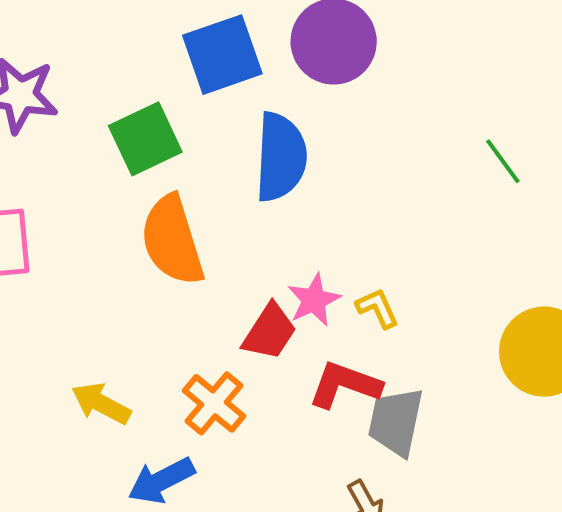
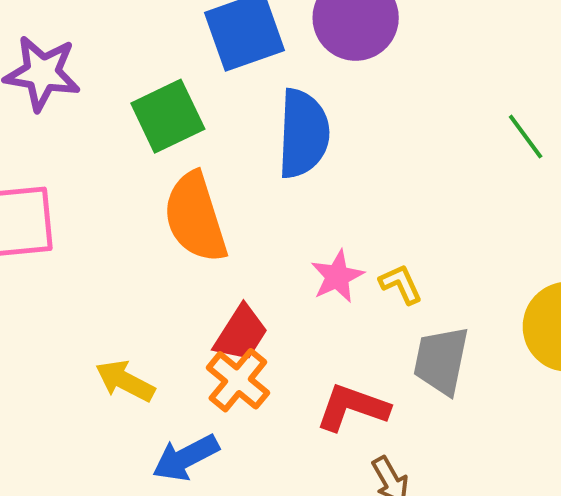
red trapezoid: (270, 332) -> (241, 333), moved
red L-shape: (345, 385) -> (352, 408), moved
gray trapezoid: (396, 422) -> (441, 361), moved

